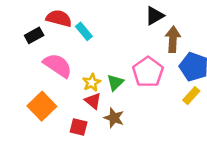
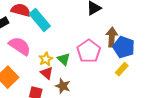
cyan rectangle: (84, 31) -> (40, 20), size x1.6
brown arrow: (173, 39) -> (112, 37), moved
green triangle: (115, 82) -> (64, 59), turned -32

